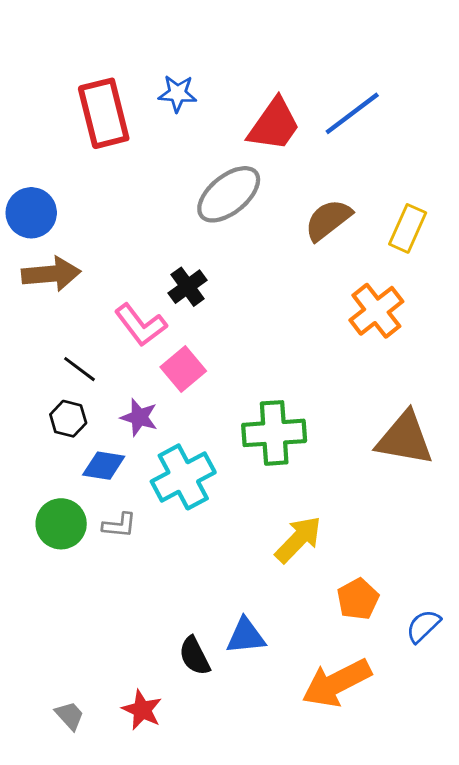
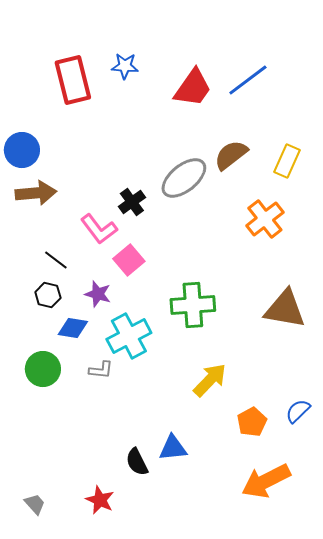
gray ellipse: (229, 194) -> (184, 178), moved
gray L-shape: (119, 525) -> (101, 370), moved
blue semicircle: (423, 626) -> (298, 411), moved
orange arrow: (337, 683) -> (266, 481), moved
gray trapezoid: (70, 716) -> (35, 504), moved

